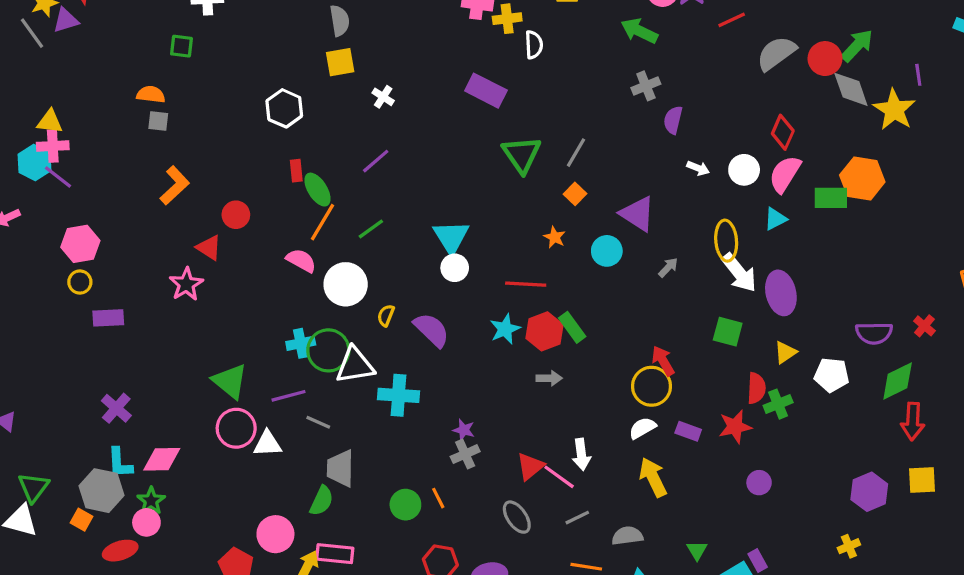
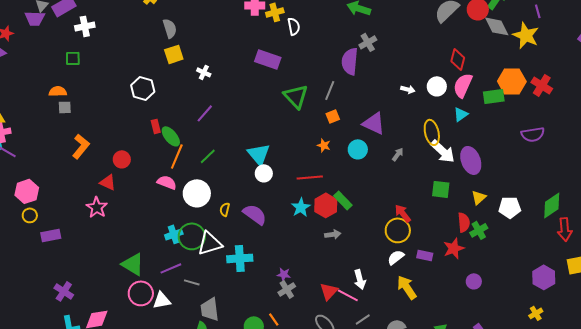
purple semicircle: (673, 120) -> (350, 61), moved, size x1.5
orange square: (575, 194) -> (333, 116), turned 32
red cross: (924, 326) -> (542, 85), moved, size x1.5
purple semicircle: (874, 333) -> (533, 134), moved

